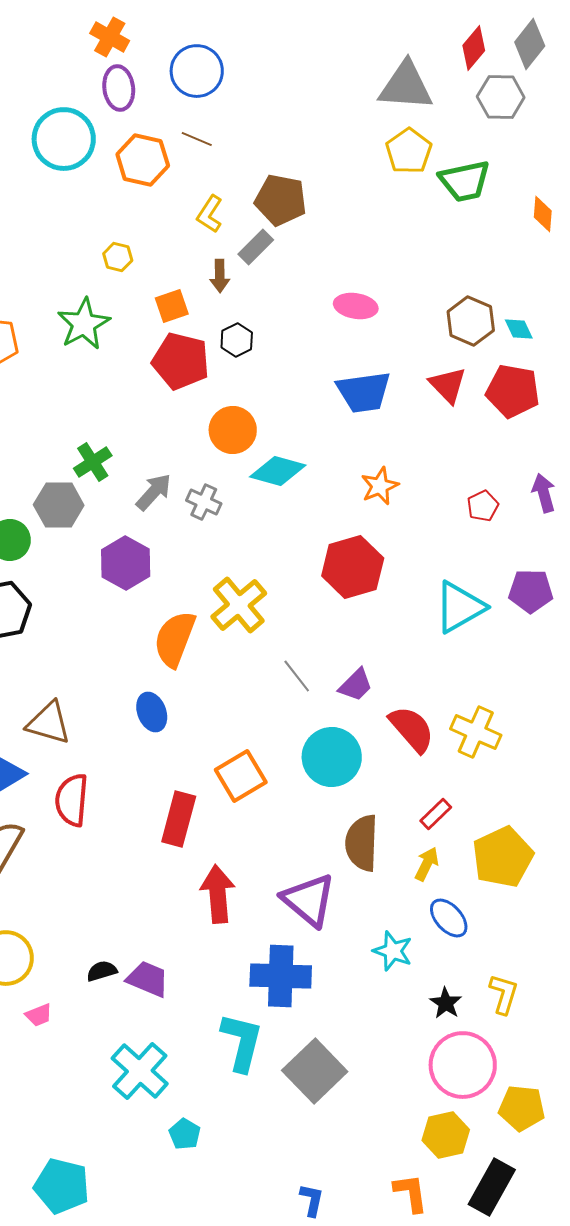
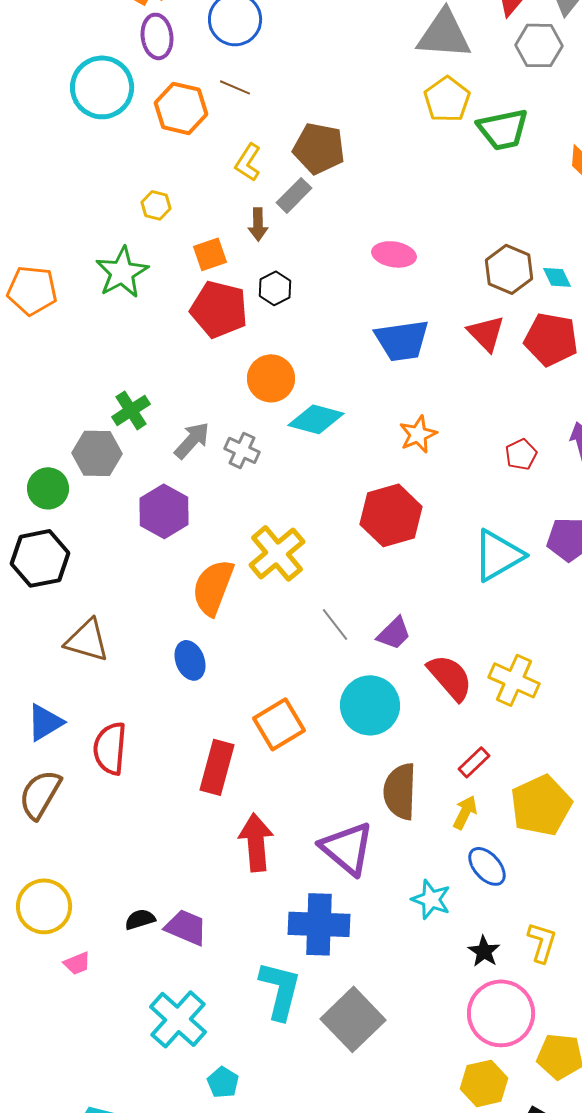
brown triangle: (49, 723) -> (87, 640), moved

